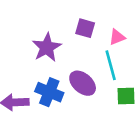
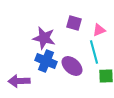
purple star: (47, 47) -> (44, 38), turned -30
blue cross: (49, 92) -> (46, 61), moved

